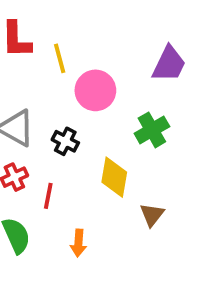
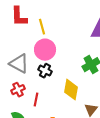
pink circle: (95, 90) -> (45, 50), moved

